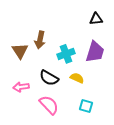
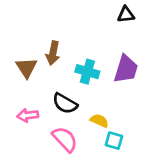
black triangle: (96, 19) -> (126, 15), moved
cyan cross: (66, 54) -> (87, 72), turned 36
yellow semicircle: (77, 78) -> (99, 121), moved

